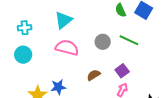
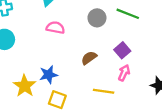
pink semicircle: (67, 48) -> (55, 28), size x0.7

